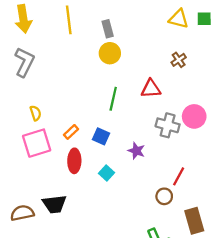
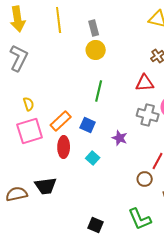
red triangle: (151, 89) -> (145, 83), moved
orange rectangle: (71, 132) -> (61, 121), size x1.5

